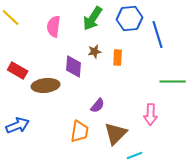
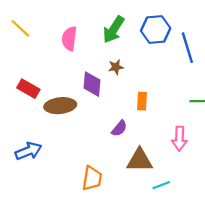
orange rectangle: (118, 57) -> (142, 101), moved
orange trapezoid: (80, 131) -> (92, 178), moved
brown triangle: (116, 133) -> (140, 160), turned 45

